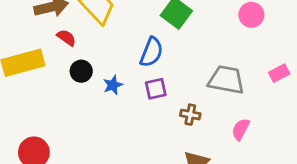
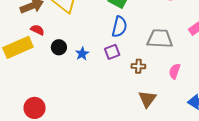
red semicircle: (66, 38) -> (37, 30), moved
blue semicircle: (151, 52) -> (119, 27), moved

